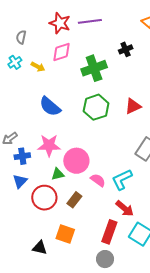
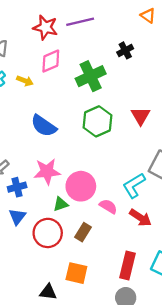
red triangle: (133, 106) -> (141, 116), turned -30
cyan L-shape: (122, 180) -> (134, 185), moved
red arrow: (125, 208) -> (140, 218), moved

